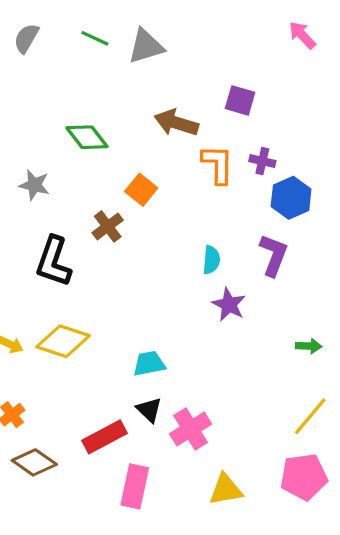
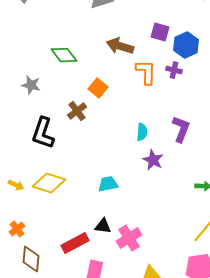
blue hexagon: (291, 198) -> (186, 45), moved
cyan trapezoid: (149, 364) -> (108, 184), moved
black triangle: (149, 410) -> (103, 226), turned -36
brown diamond: (34, 462) -> (31, 259), turned 60

